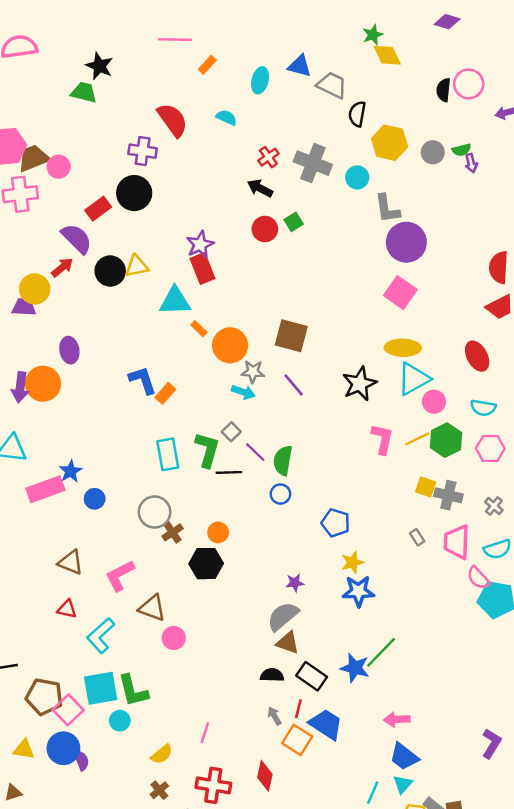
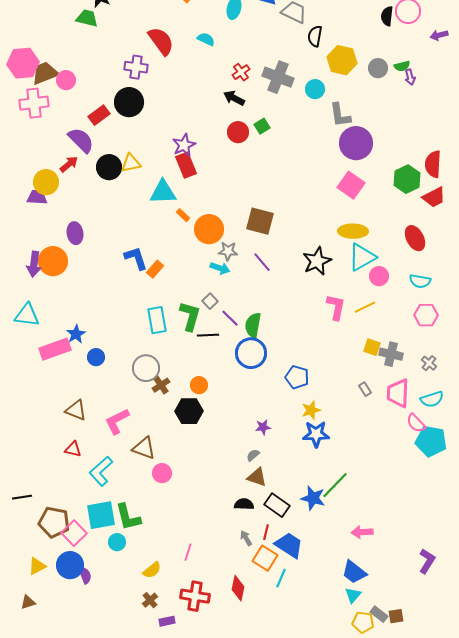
green hexagon: (446, 440) -> (407, 179), moved
blue circle: (280, 494) -> (251, 353), size x1.8
gray semicircle: (283, 616) -> (253, 455), size x0.5
pink arrow: (397, 719) -> (362, 532), moved
yellow triangle: (24, 749) -> (37, 566), turned -36
cyan line: (373, 793) -> (281, 578), moved

